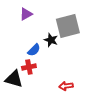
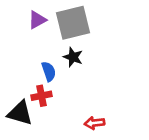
gray square: (68, 26) -> (73, 23), moved
blue semicircle: (34, 50) -> (49, 71), turned -64

